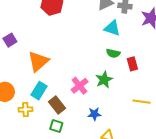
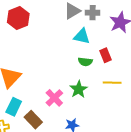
red rectangle: (132, 64) -> (106, 55), moved
yellow line: (141, 102) -> (112, 83), moved

